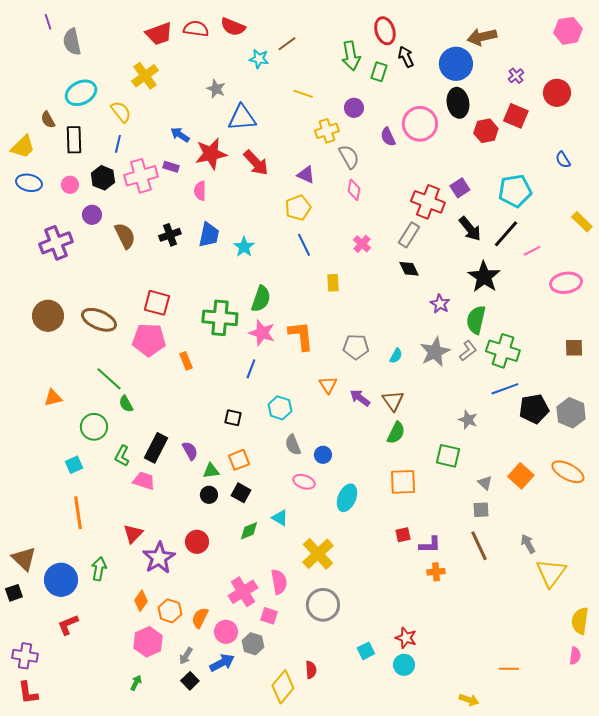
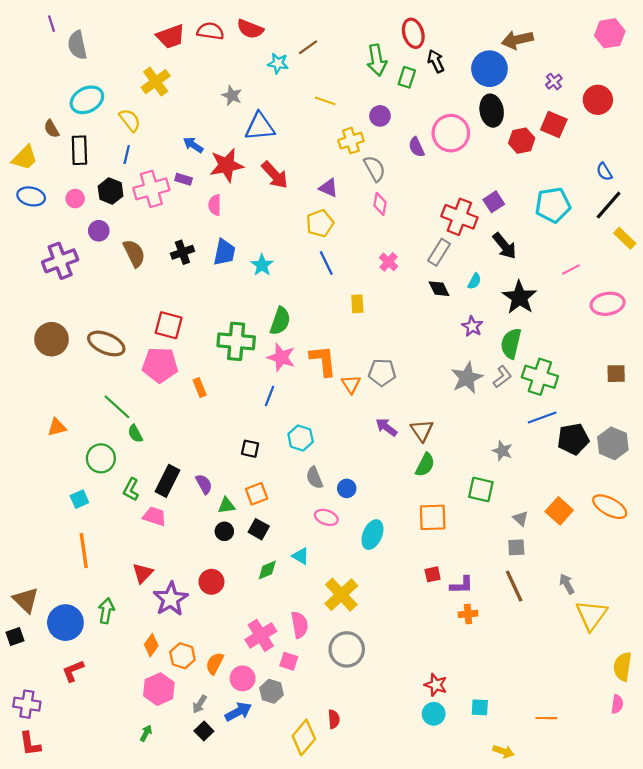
black line: (506, 234) -> (609, 205), moved
cyan semicircle: (396, 356) -> (474, 281), moved
orange triangle: (328, 385) -> (351, 384), moved
cyan square: (366, 651) -> (480, 707), moved, turned 30

